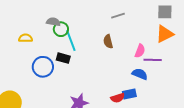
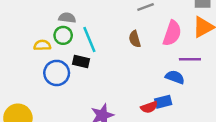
green circle: (61, 29) -> (63, 35), moved
yellow semicircle: (26, 38) -> (42, 45), moved
pink semicircle: (140, 51) -> (172, 33), moved, size x1.5

